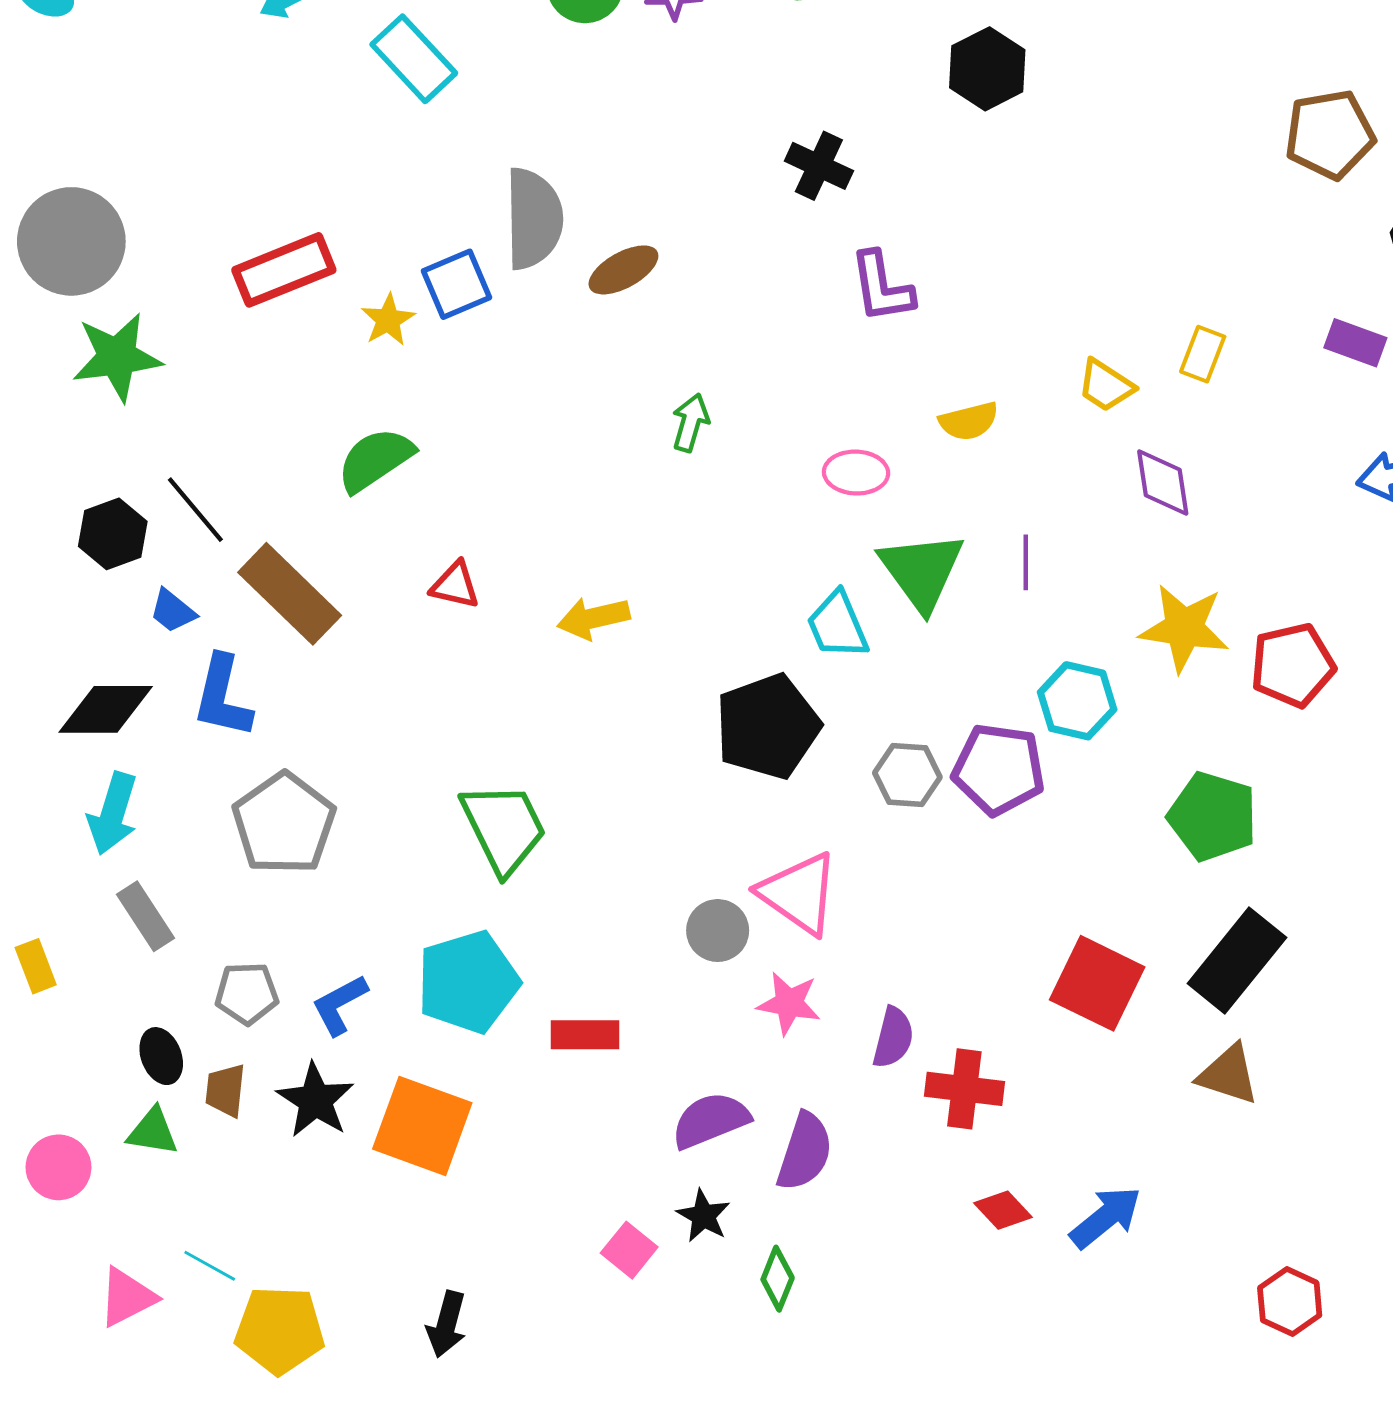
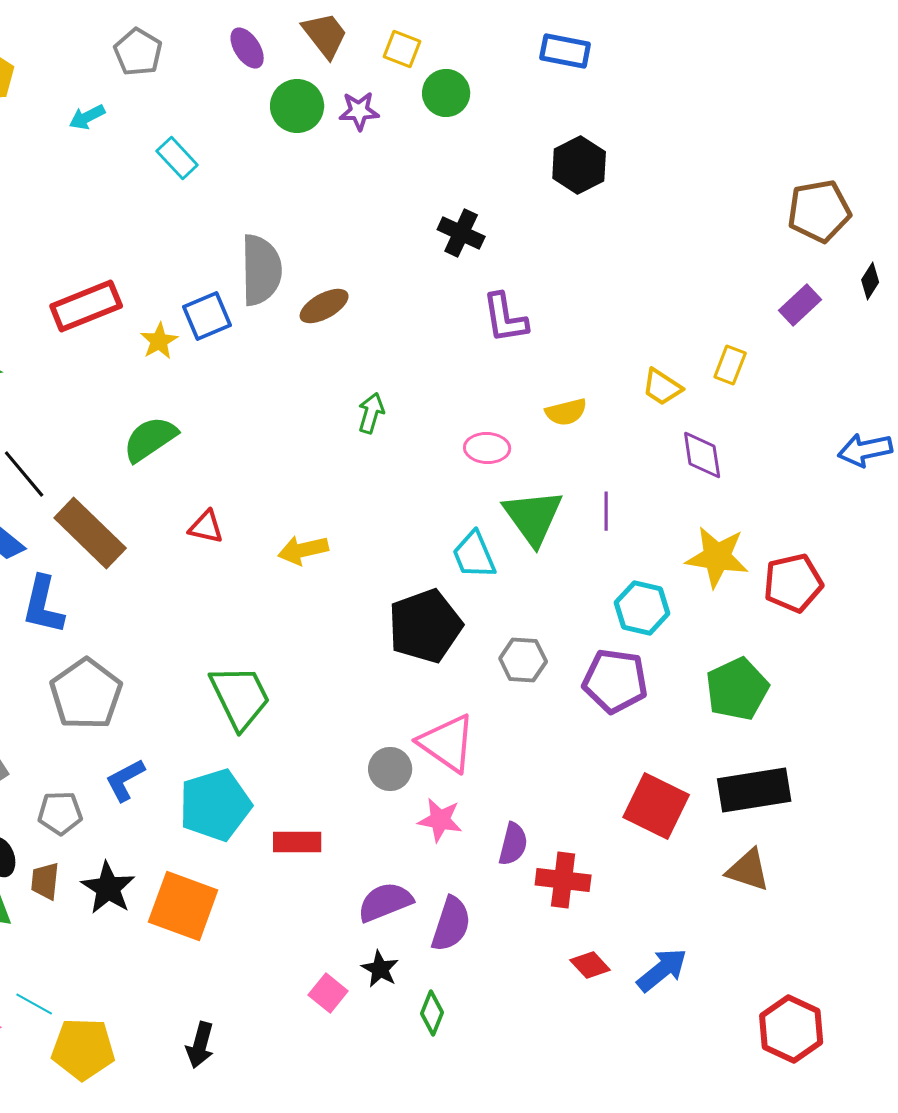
cyan rectangle: (414, 59) -> (177, 158), size x0.7
purple rectangle: (1355, 343) -> (800, 305), moved, turned -63
purple pentagon: (999, 769) -> (615, 681), moved
green pentagon: (1213, 816) -> (737, 689), turned 30
black rectangle: (1237, 960) -> (754, 790), turned 42
blue L-shape: (340, 1005) -> (125, 780), moved
red hexagon: (1290, 1301) -> (791, 1029), size x1.4

